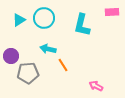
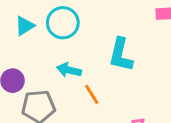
cyan L-shape: (82, 25) -> (121, 55), moved

